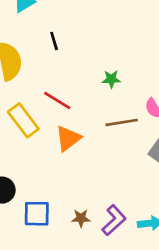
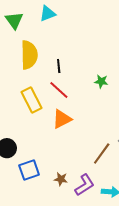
black line: (54, 41) -> (59, 66), moved
brown line: (122, 122) -> (102, 153), moved, turned -55
blue square: (37, 214) -> (29, 170), turned -30

